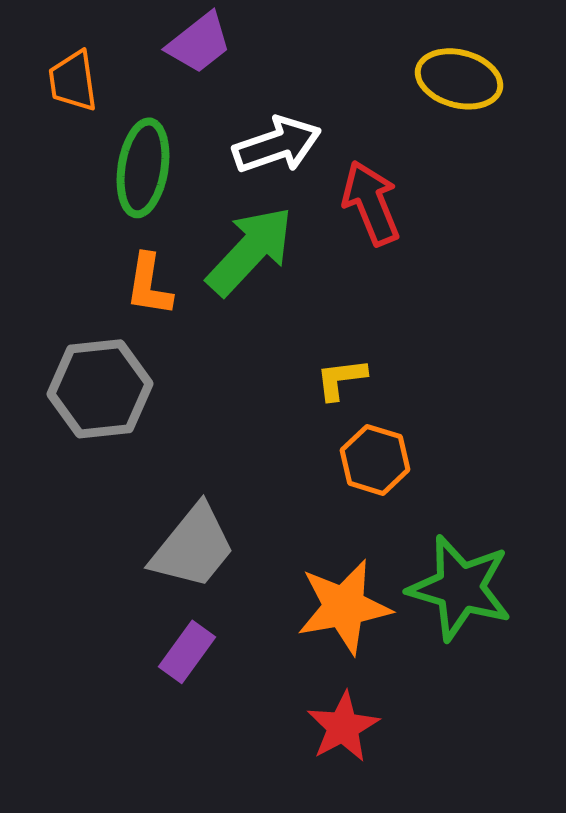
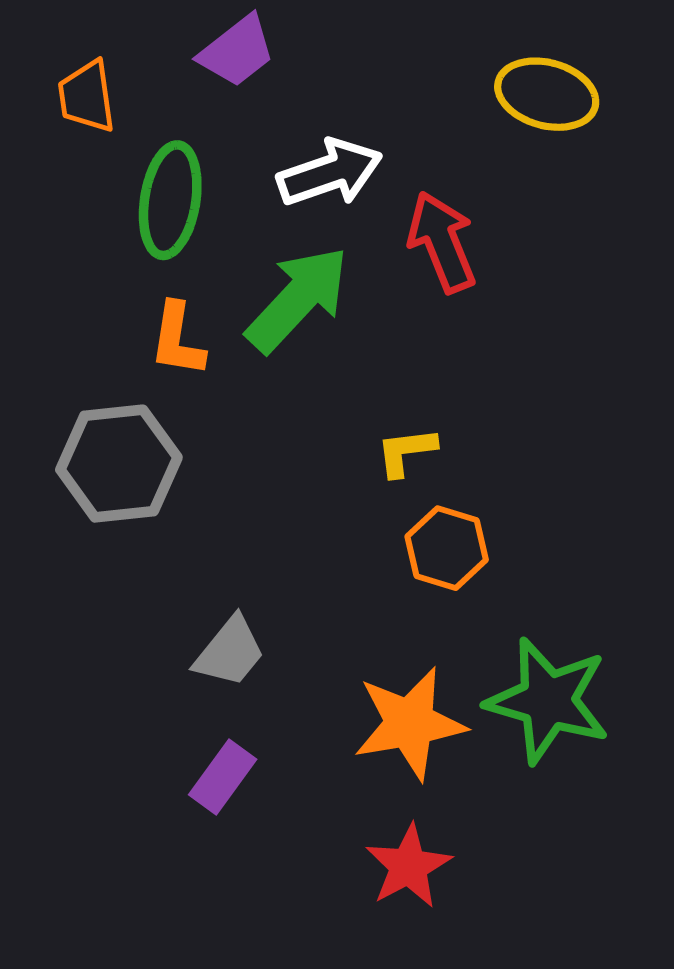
gray trapezoid: (193, 547) -> (230, 652), size x0.7

